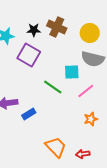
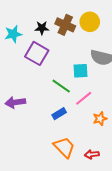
yellow circle: (90, 33) -> (90, 22), moved
pink line: (86, 91) -> (84, 98), moved
blue rectangle: (29, 114) -> (59, 114), moved

